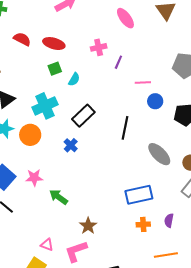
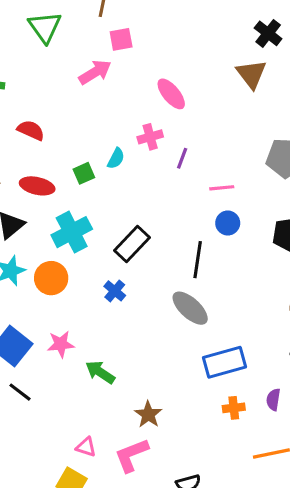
pink ellipse: (125, 18) -> (171, 94), moved
red ellipse: (54, 44) -> (37, 186), moved
cyan semicircle: (74, 79) -> (116, 158), moved
blue circle: (155, 101) -> (228, 223), moved
gray ellipse: (159, 154) -> (190, 308), moved

